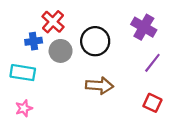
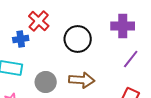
purple cross: (144, 27) -> (123, 26), turned -30
gray circle: (61, 51) -> (46, 82), moved

